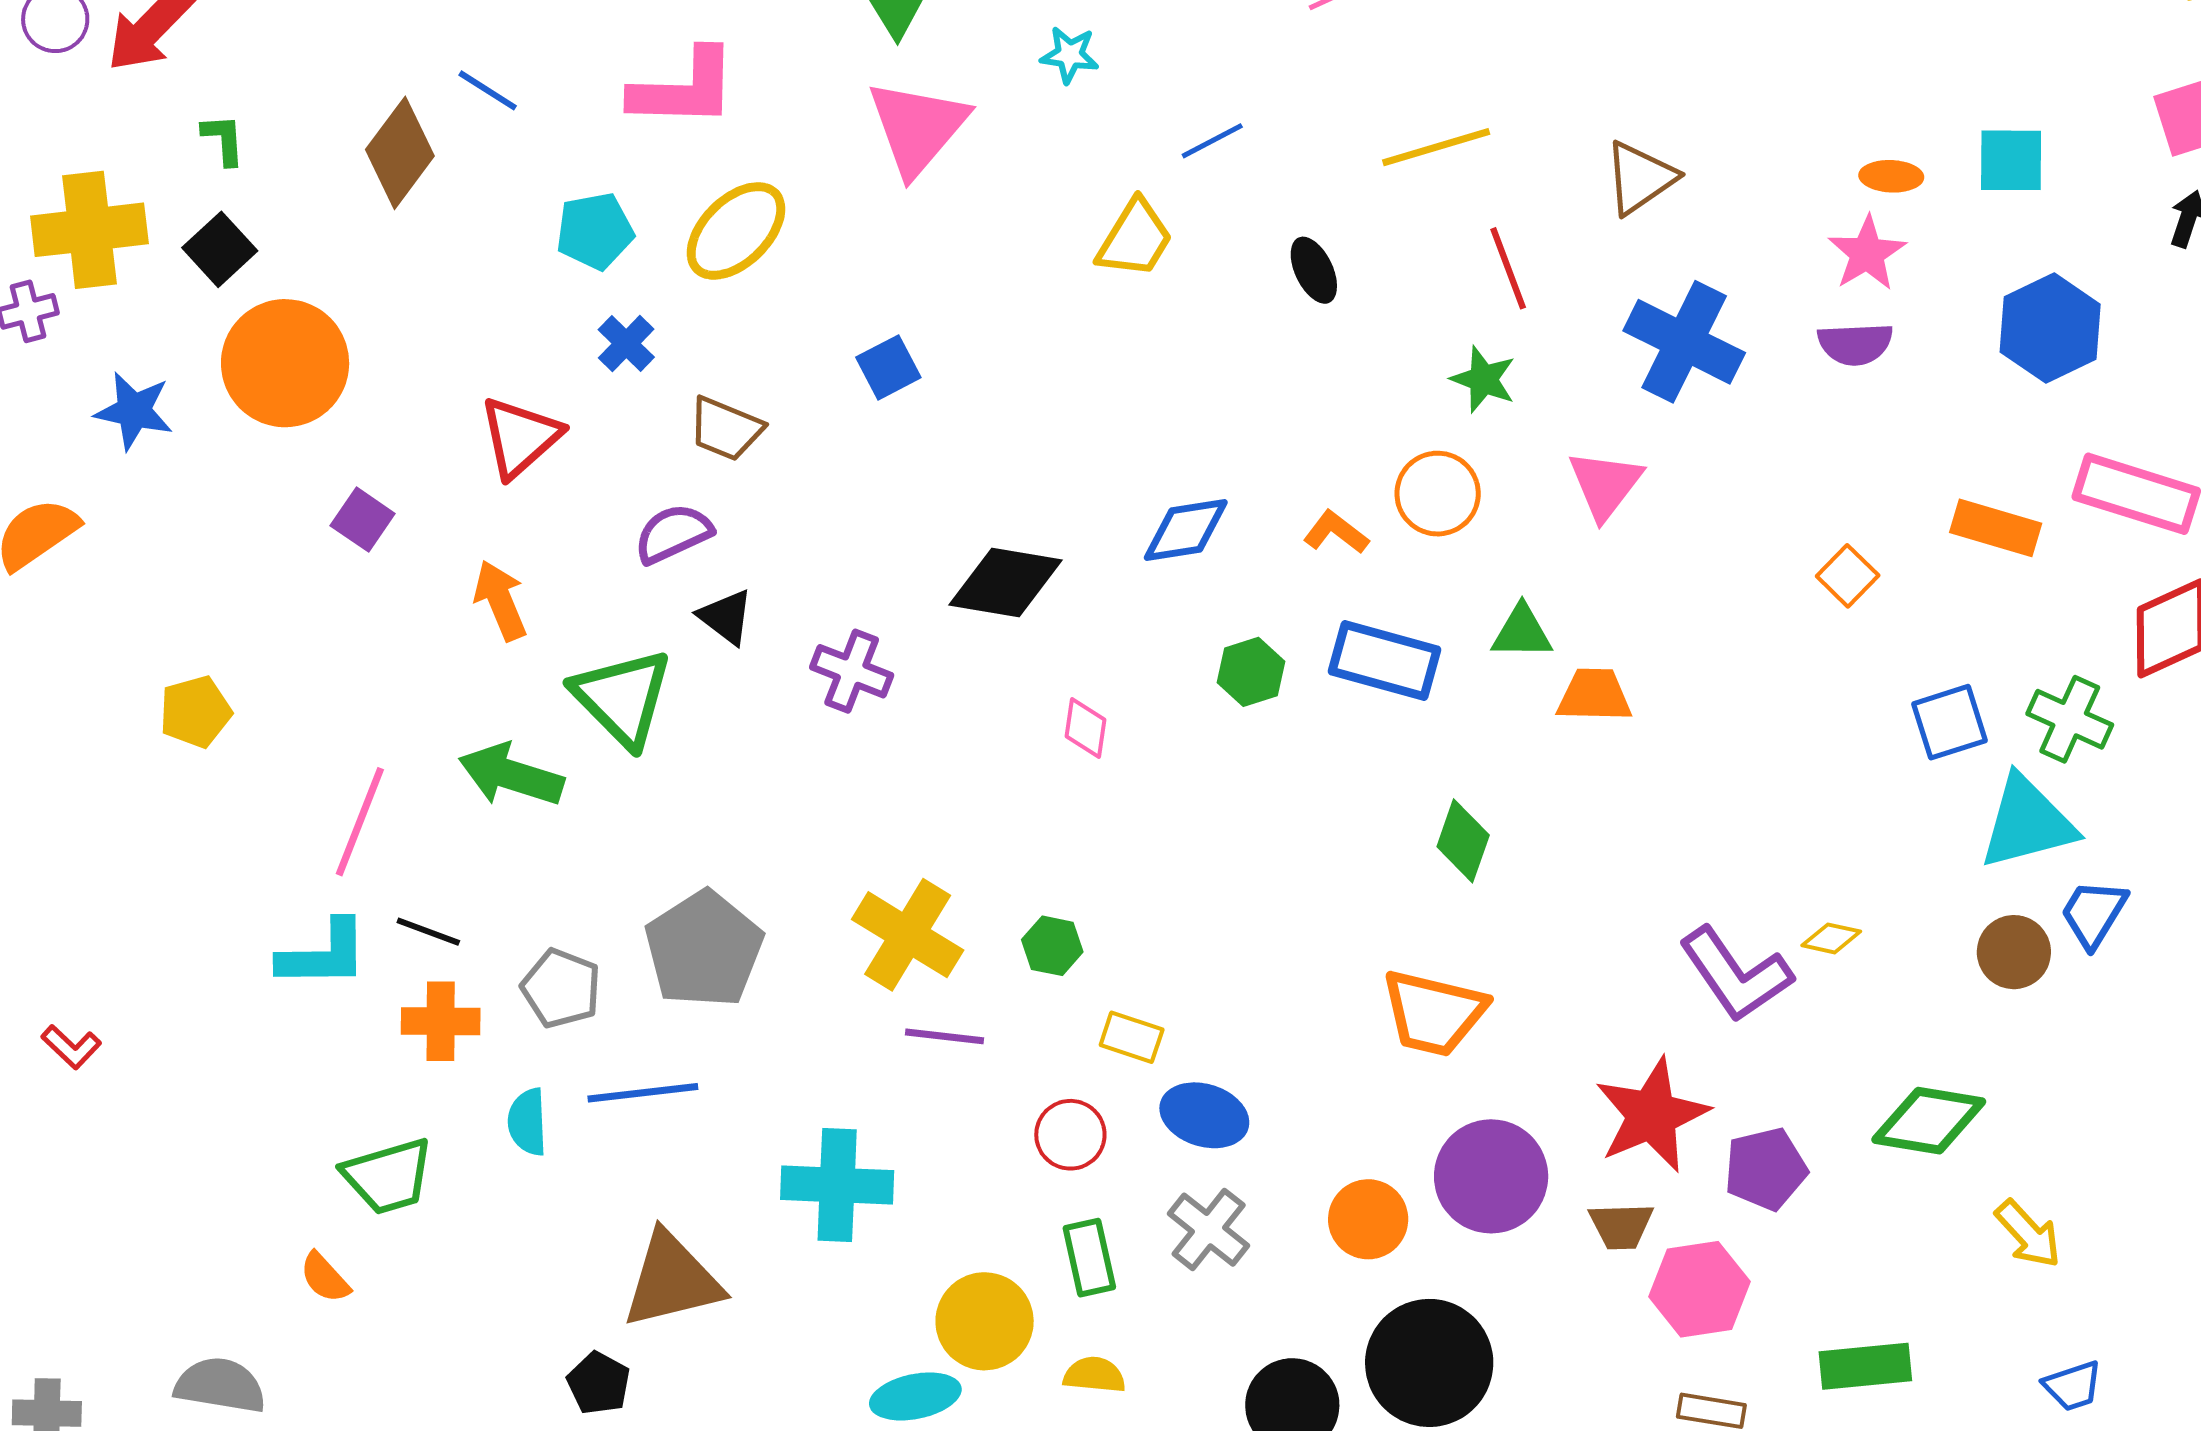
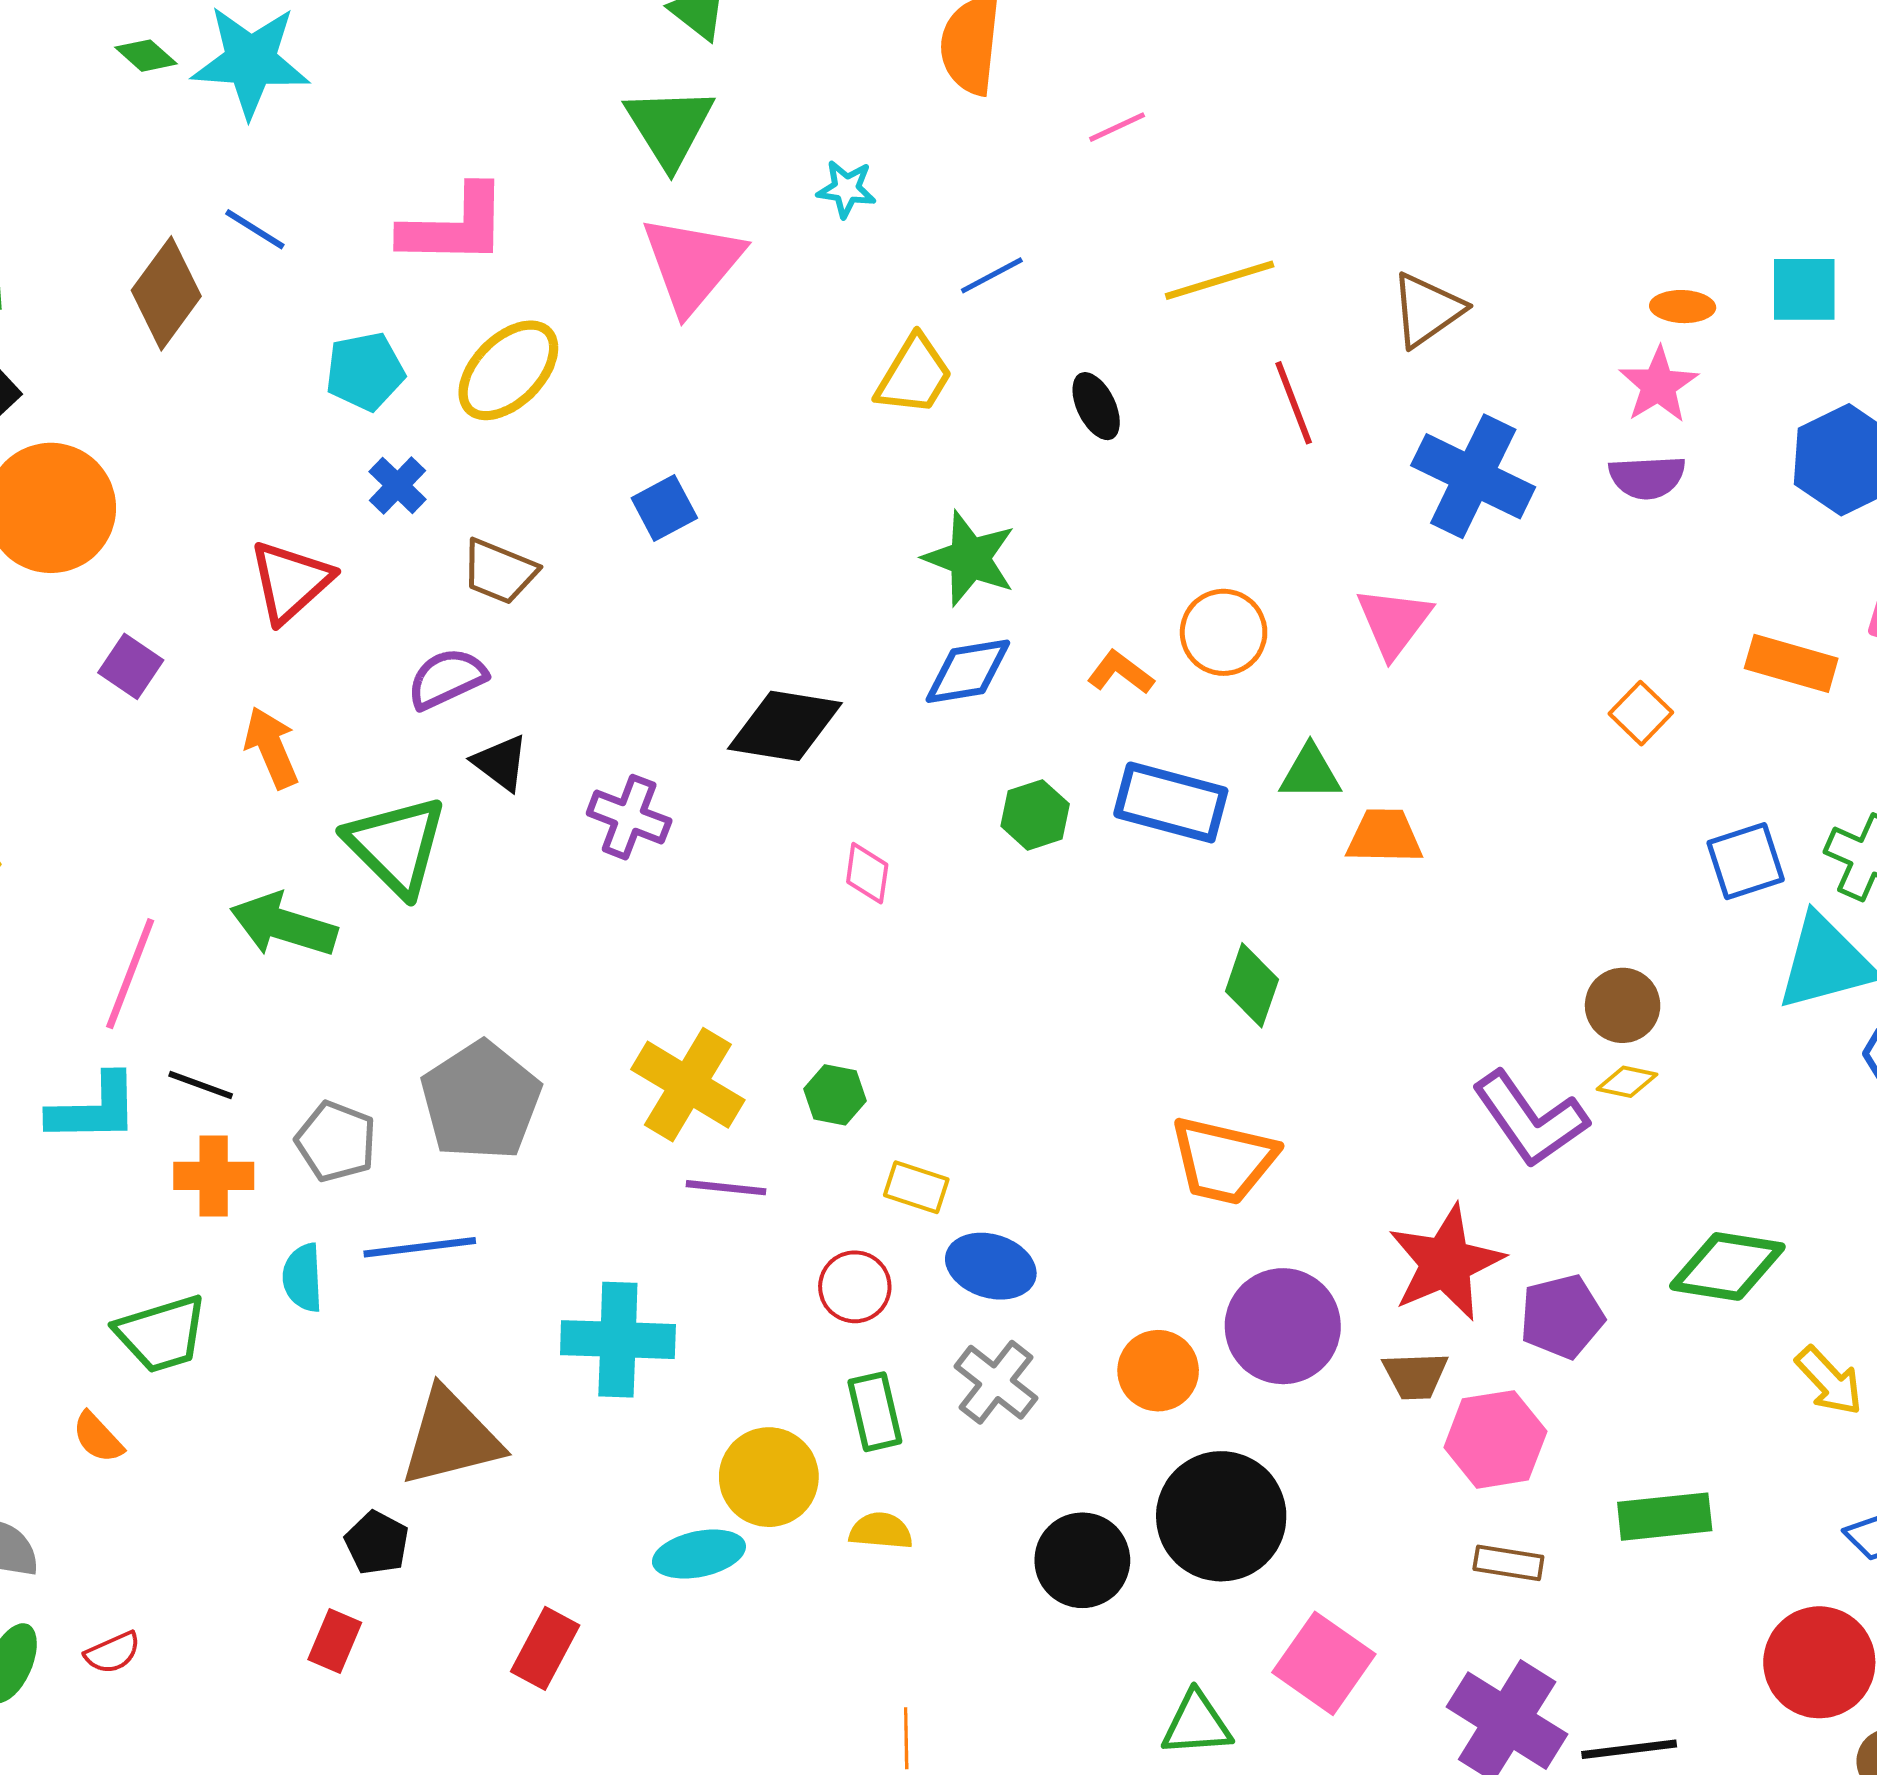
green star: (1483, 379) -> (970, 558), moved, size x1.4
brown circle: (2014, 952) -> (1623, 1005), moved

